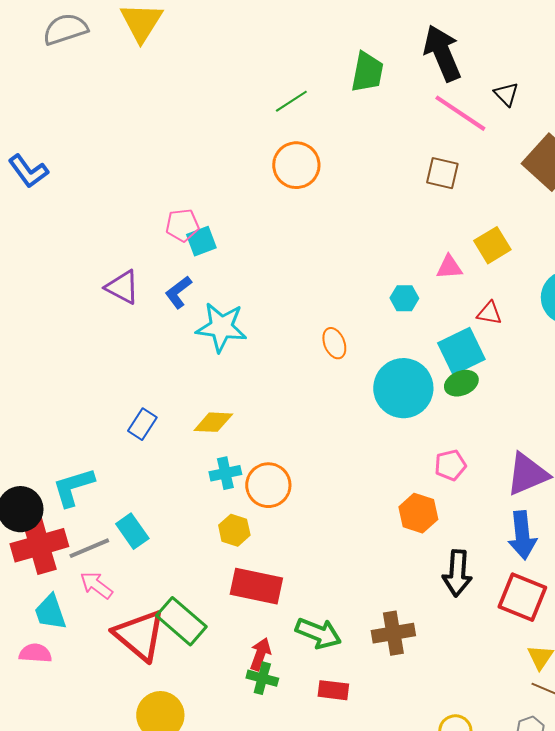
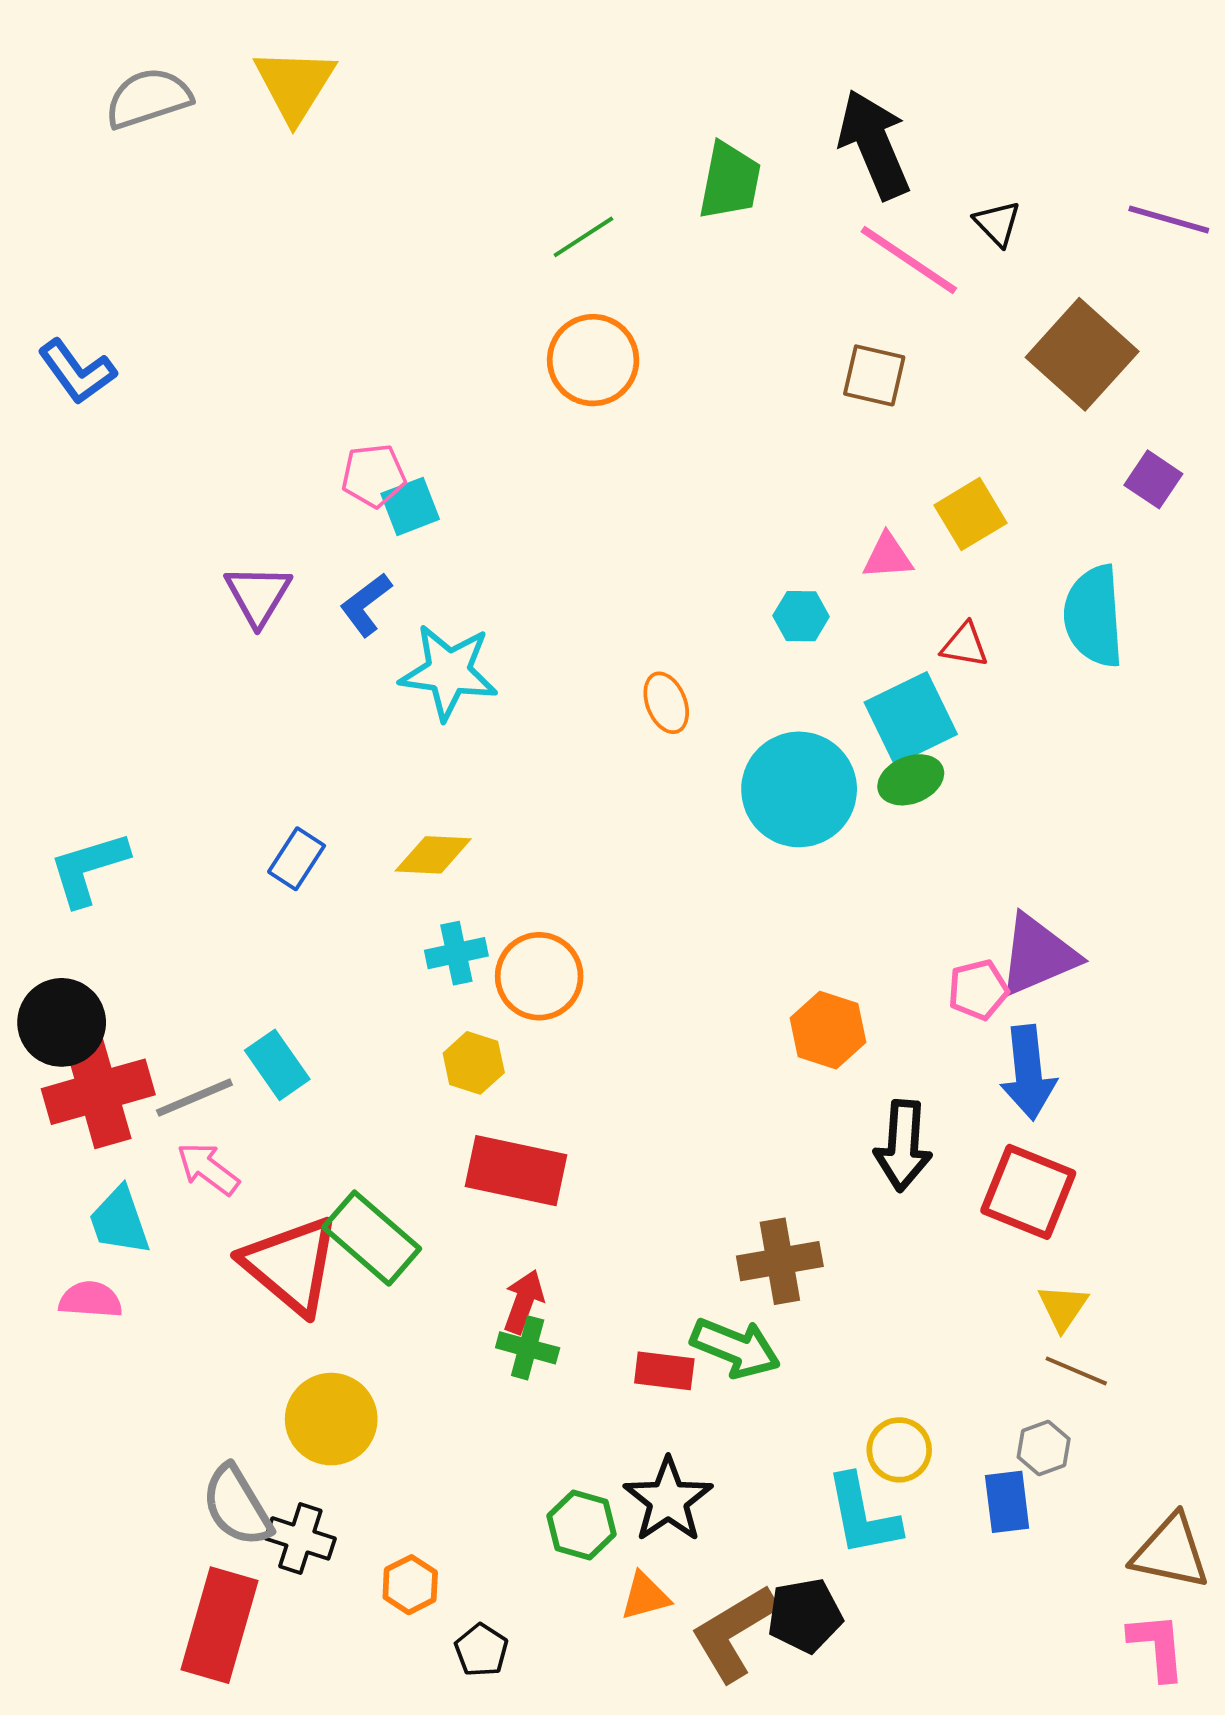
purple triangle: (122, 287) -> (258, 595), turned 33
pink pentagon: (450, 465) -> (978, 990), moved
cyan L-shape: (73, 487) -> (89, 868), moved
green arrow: (318, 633) -> (736, 1348), moved

